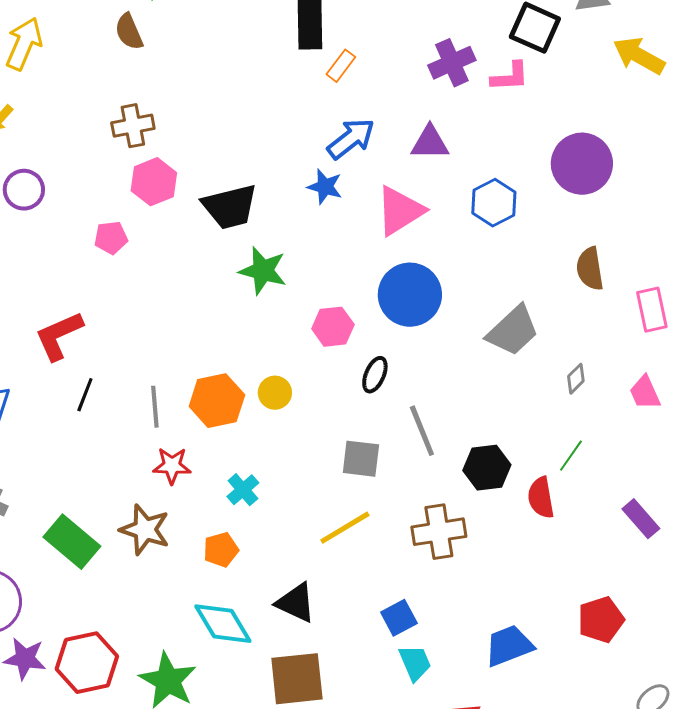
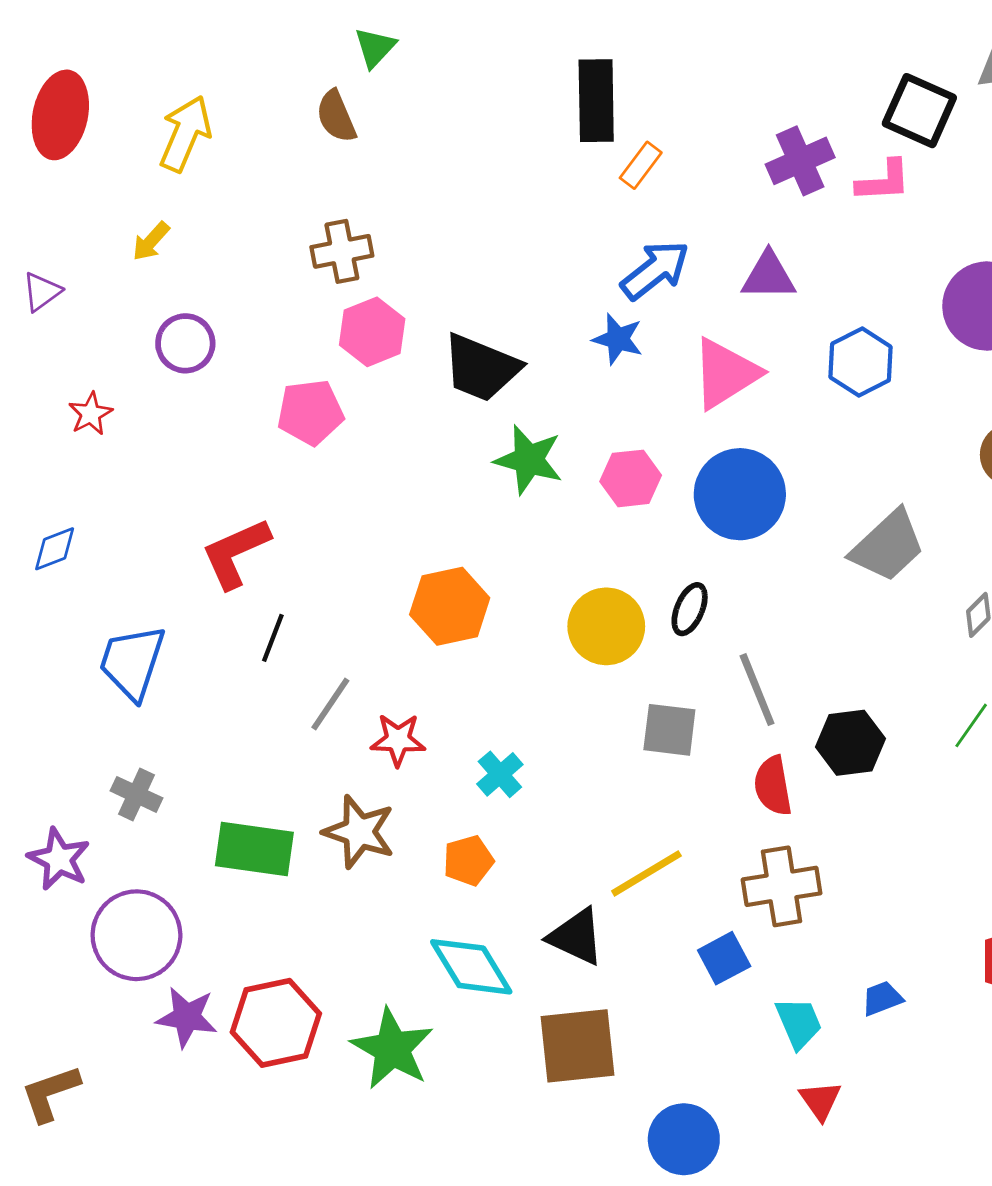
black trapezoid: (230, 207) -> (481, 368), turned 36
pink pentagon: (111, 238) -> (310, 412), size x1.4
pink hexagon: (333, 327) -> (631, 478), moved
yellow circle: (275, 393) -> (606, 626), moved, size x1.6
orange hexagon: (217, 401) -> (450, 606), moved
gray line: (155, 407) -> (330, 704), moved, turned 39
red semicircle: (541, 498) -> (773, 786), moved
yellow line: (345, 528) -> (646, 873), moved
brown cross: (439, 532) -> (782, 886), moved
green rectangle: (72, 542) -> (254, 849), turned -32
blue trapezoid: (509, 646) -> (882, 998), size x0.6
cyan trapezoid: (415, 663) -> (799, 1023), moved

